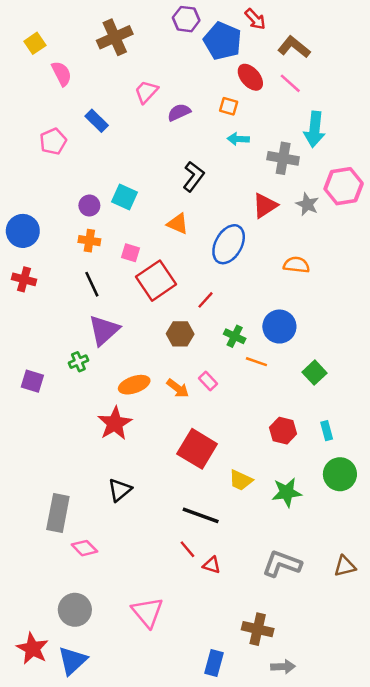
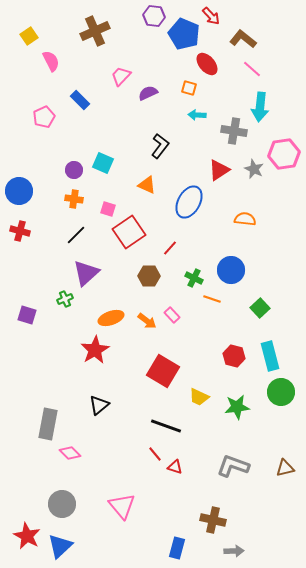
pink line: (290, 83) -> (252, 69), moved
black line: (92, 284) -> (76, 235), turned 70
cyan rectangle: (327, 431) -> (270, 356), size x1.8

